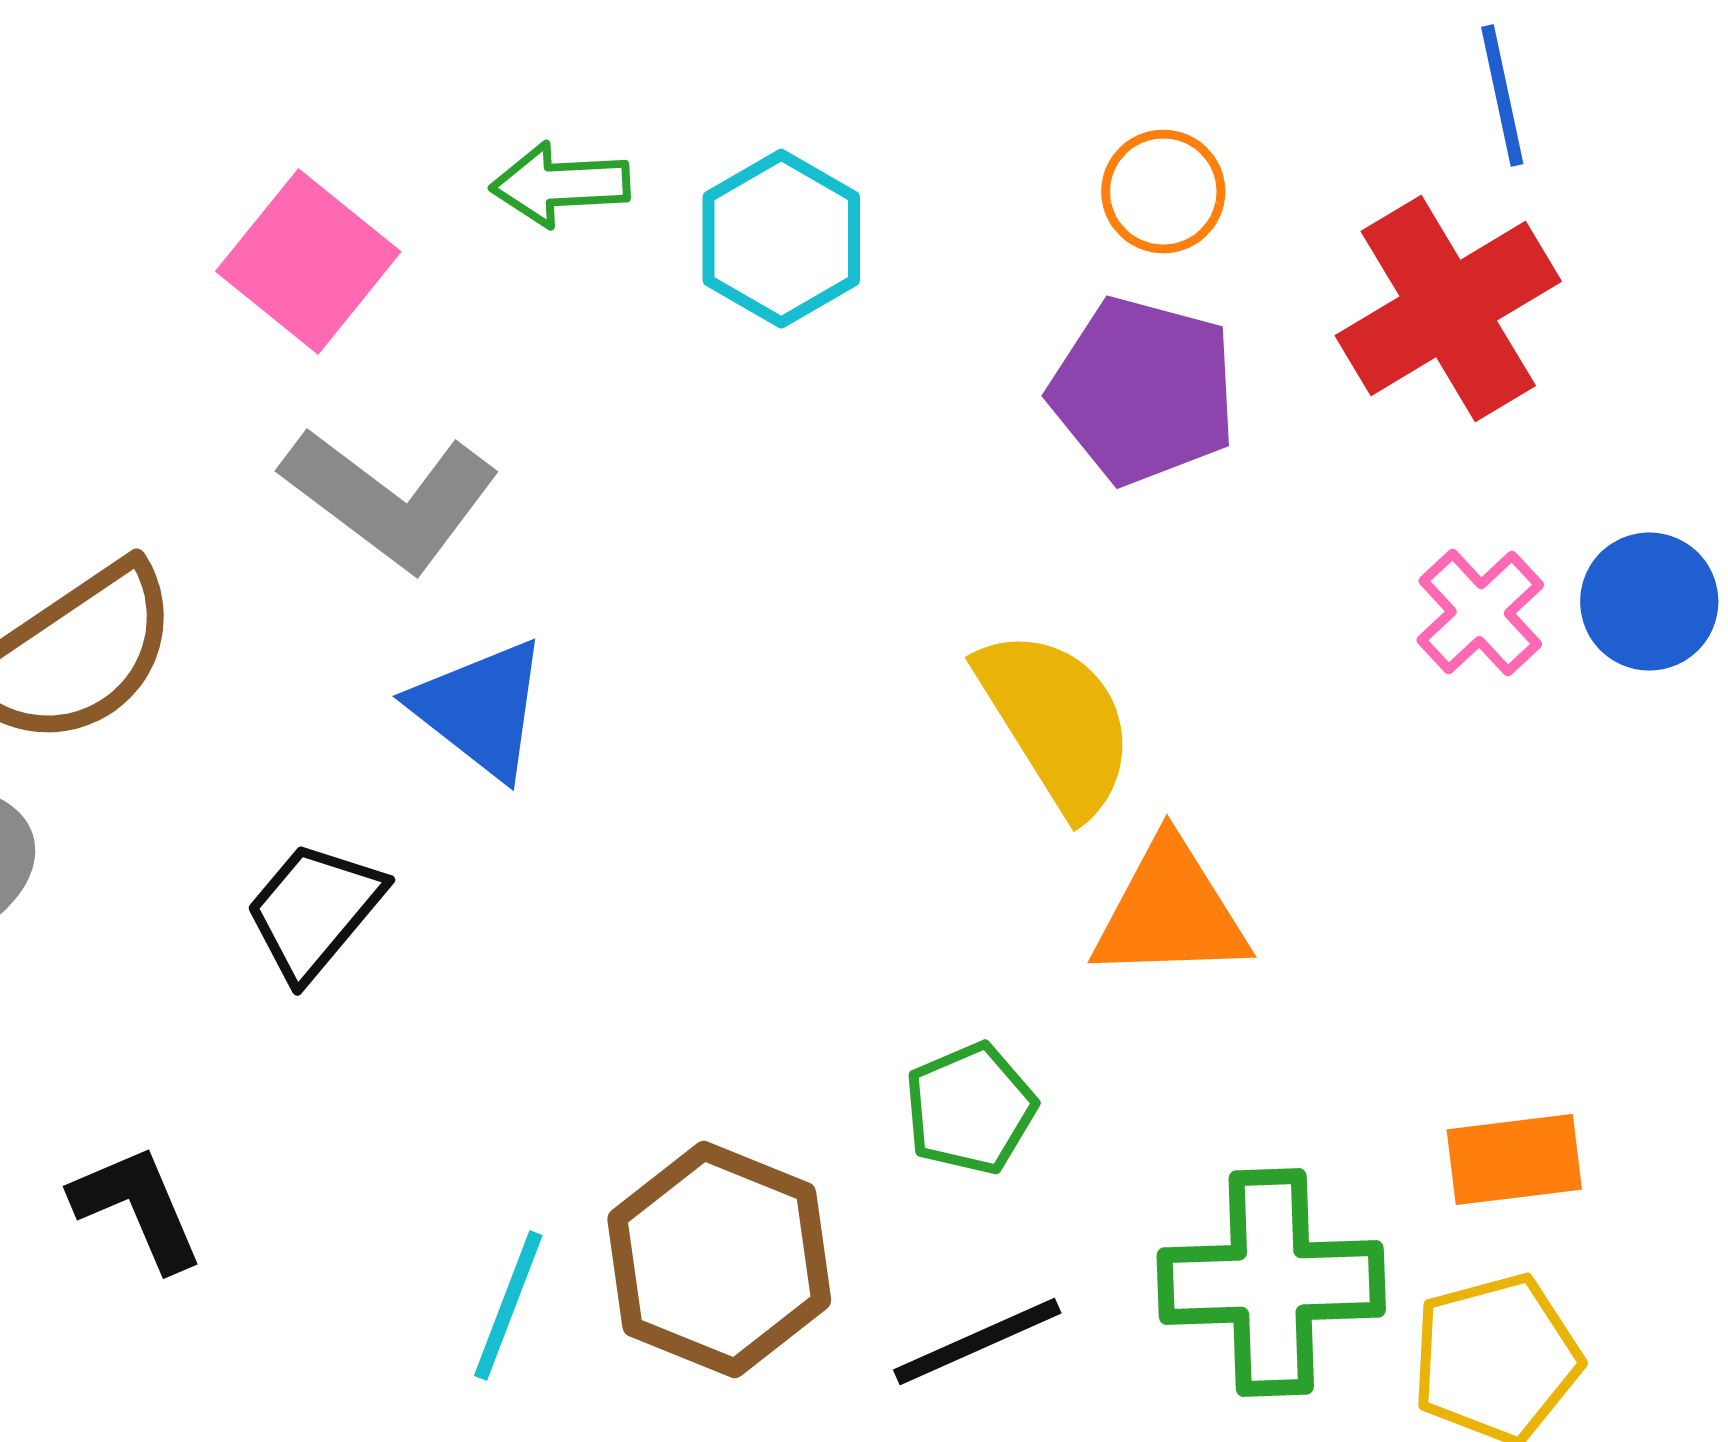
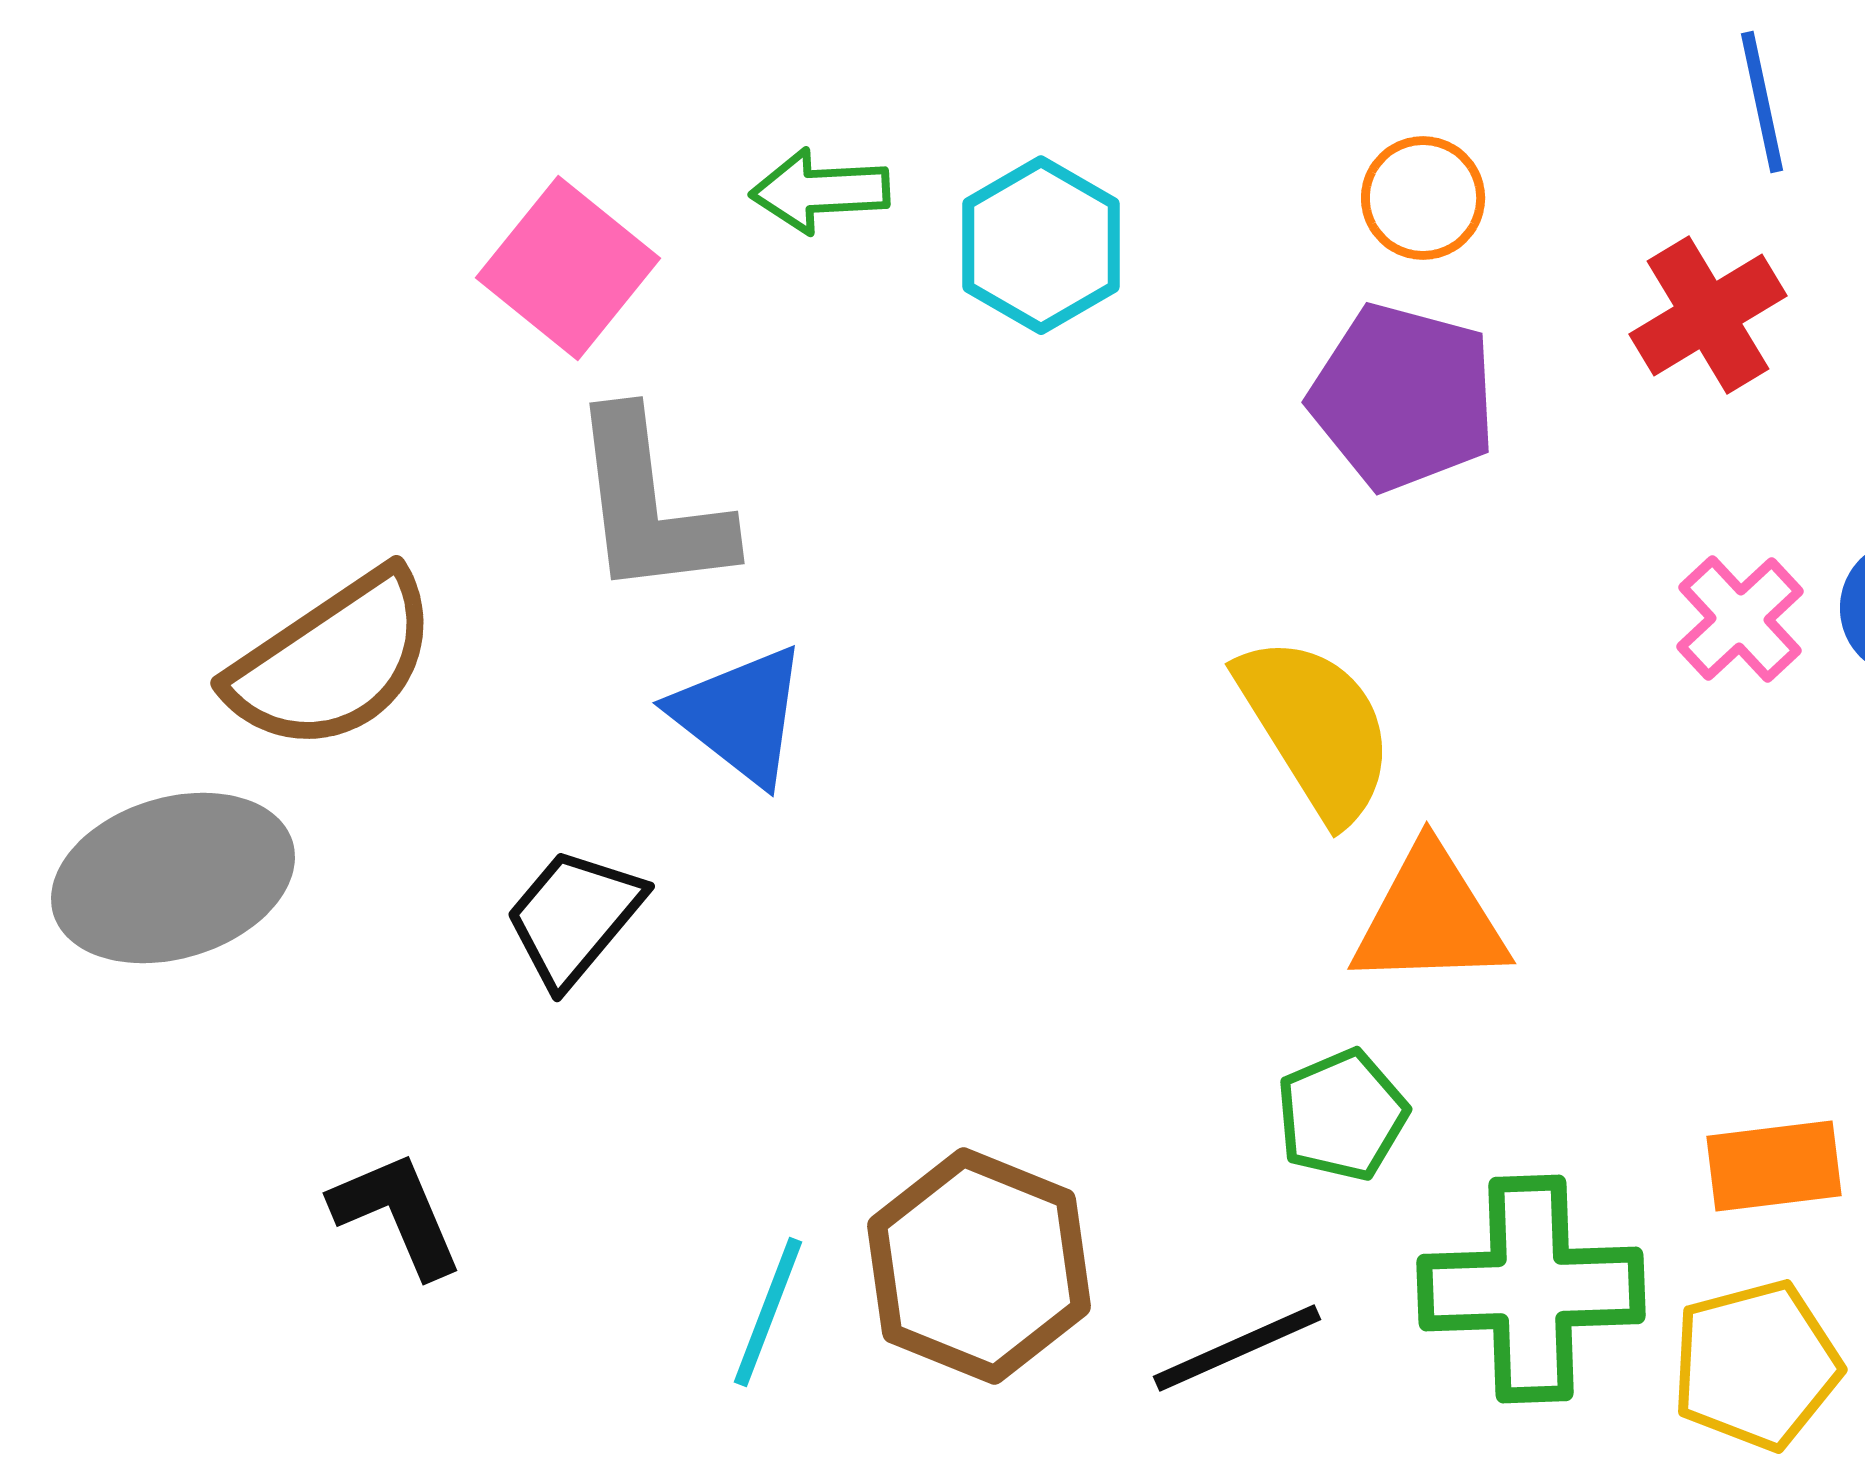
red cross: (1448, 309) -> (1708, 315), size x0.7
gray L-shape: (390, 499) -> (650, 505), turned 46
green pentagon: (970, 1109) -> (1342, 1115), moved

